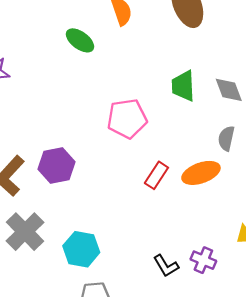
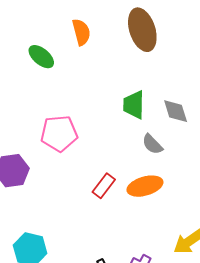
pink pentagon: (127, 119) -> (59, 133), moved
gray semicircle: (226, 138) -> (152, 144), moved, turned -60

